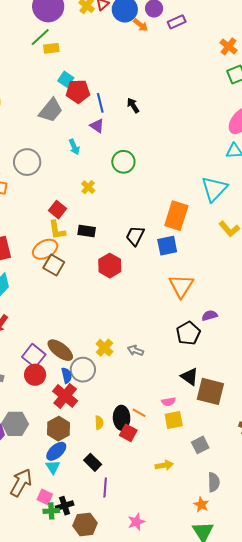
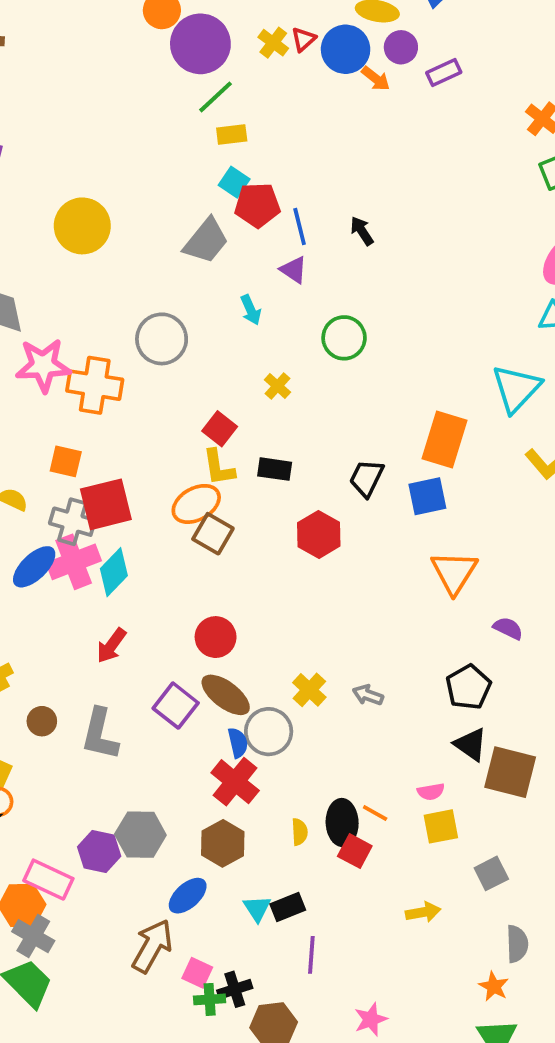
green line: (40, 37) -> (215, 97), moved
yellow rectangle: (51, 48) -> (232, 134), moved
purple semicircle: (210, 315) -> (508, 628), turned 42
black pentagon: (188, 333) -> (468, 687), moved
red circle: (35, 375) -> (216, 637), moved
blue ellipse: (56, 451) -> (188, 896), moved
black rectangle: (93, 462) -> (288, 907), turned -66
cyan triangle: (53, 467) -> (257, 908), moved

